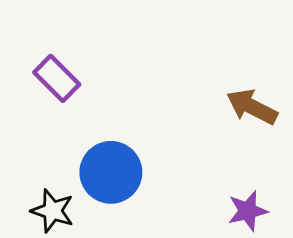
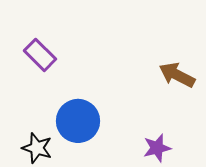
purple star: (248, 211) -> (157, 148), moved

